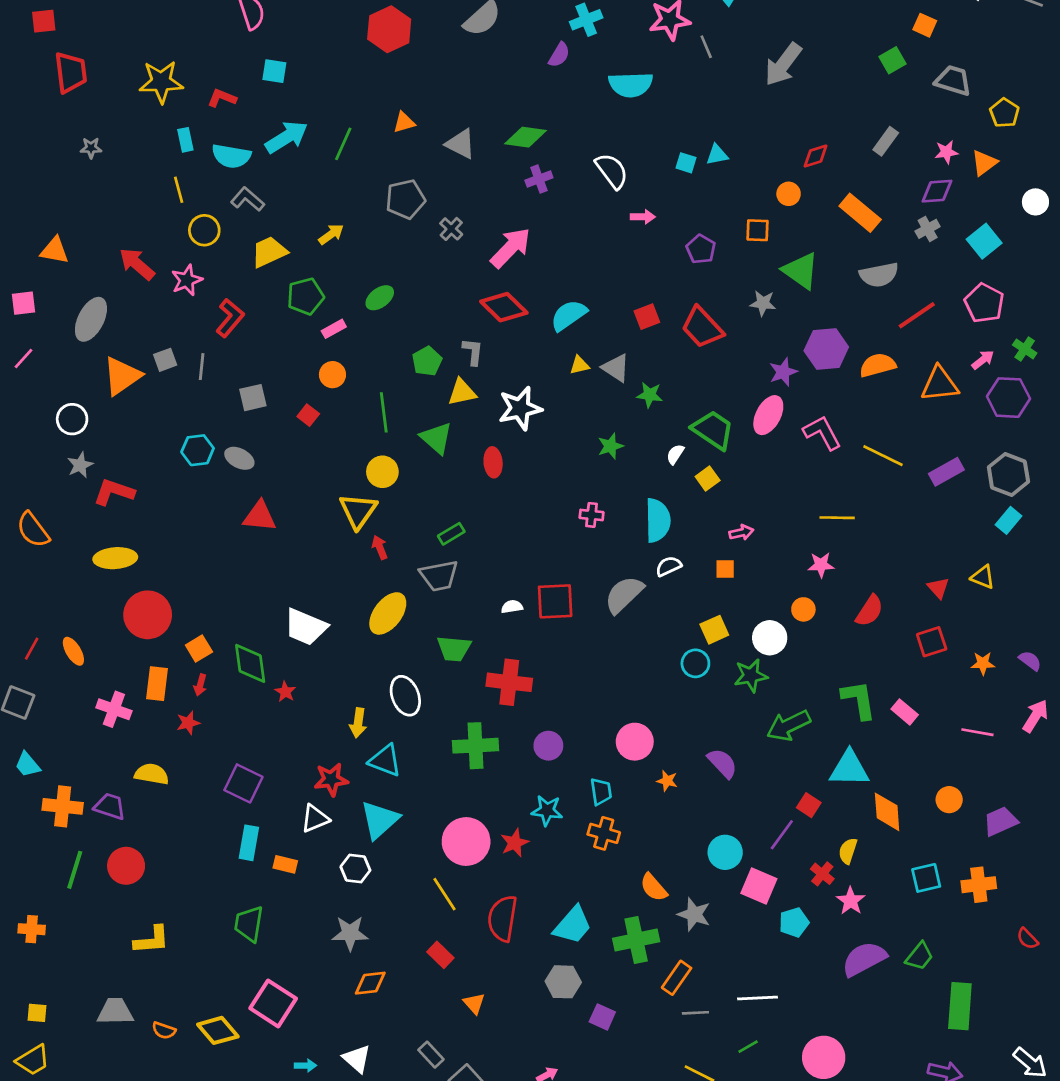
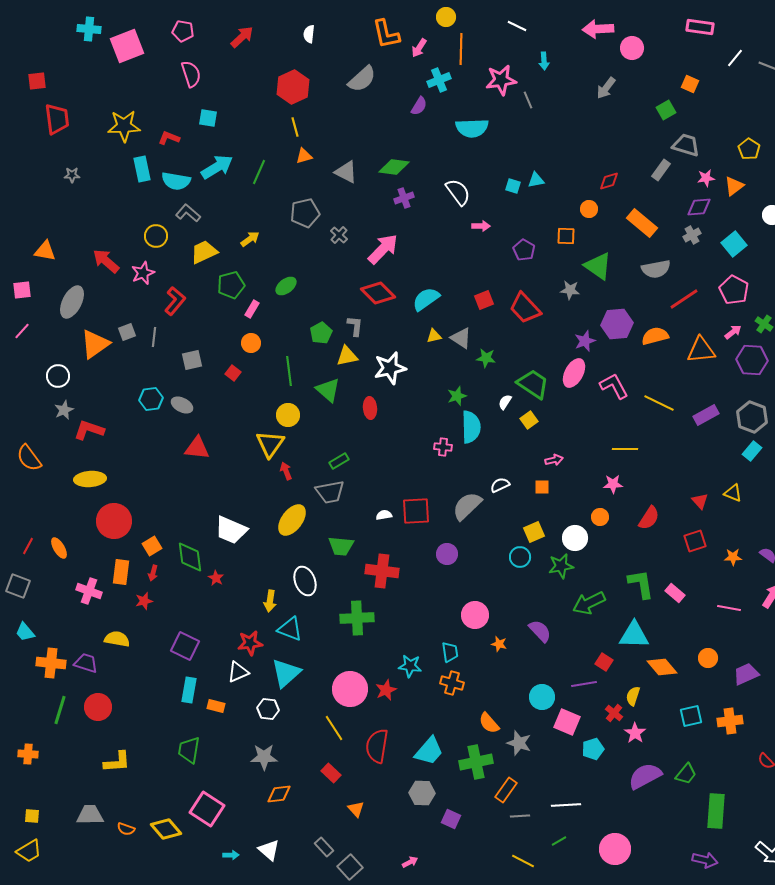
gray arrow: (783, 64) -> (606, 88), moved, size x0.7
gray trapezoid: (953, 80) -> (686, 145), moved
cyan rectangle: (185, 140) -> (142, 169), size x1.4
yellow line: (179, 190) -> (295, 127), moved
pink rectangle: (334, 329) -> (252, 309), turned -30
cyan semicircle: (658, 520) -> (471, 427), moved
purple circle: (548, 746) -> (447, 554), moved
orange diamond: (887, 812) -> (662, 667), turned -36
purple line: (782, 835) -> (584, 684), turned 45

